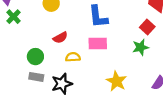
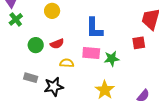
red square: (147, 27) -> (139, 43), turned 32
green star: (141, 47) -> (112, 59), moved
green circle: (35, 57) -> (36, 45), moved

